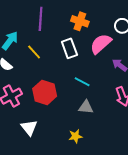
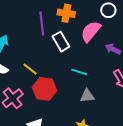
purple line: (41, 19) -> (42, 23), moved
yellow line: (34, 52) -> (30, 69), moved

